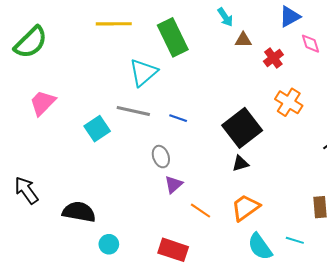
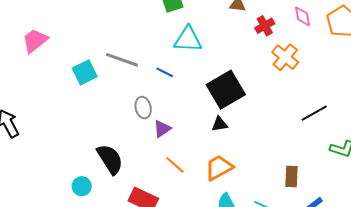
cyan triangle: (143, 72) -> (188, 39), moved, turned 36
orange cross: (289, 102) -> (285, 57), moved
purple triangle: (174, 184) -> (162, 129), moved
black semicircle: (79, 212) -> (110, 159), moved, turned 40

